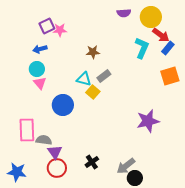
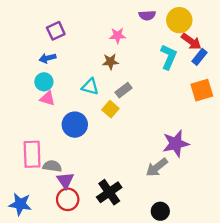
pink star: (60, 30) -> (118, 36), moved
cyan triangle: (84, 79) -> (90, 87), moved
pink triangle: (40, 83) -> (47, 98), turned -32
black cross: (92, 162) -> (109, 192), size x1.5
gray arrow: (126, 166) -> (157, 167), moved

